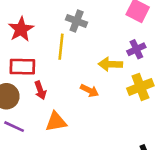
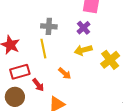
purple cross: (136, 49) -> (84, 28), moved
orange arrow: (89, 91) -> (65, 73), moved, turned 32

